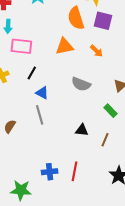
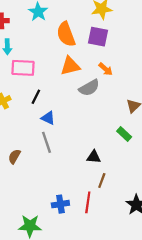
orange semicircle: (76, 18) -> (66, 34), moved
purple square: (103, 21) -> (98, 37), moved
gray semicircle: (81, 84) -> (89, 88), moved, turned -48
brown line: (105, 140) -> (102, 181), moved

